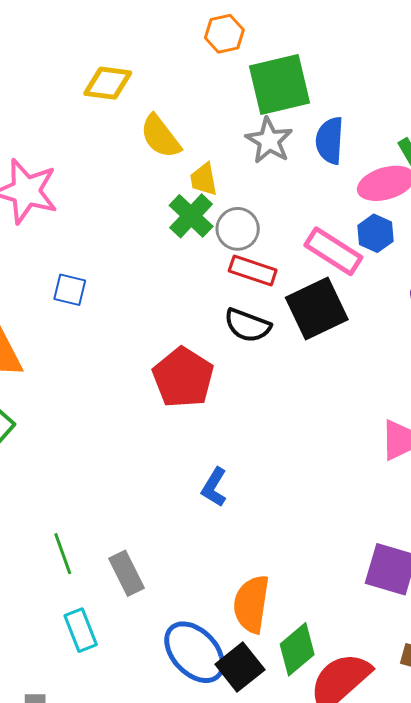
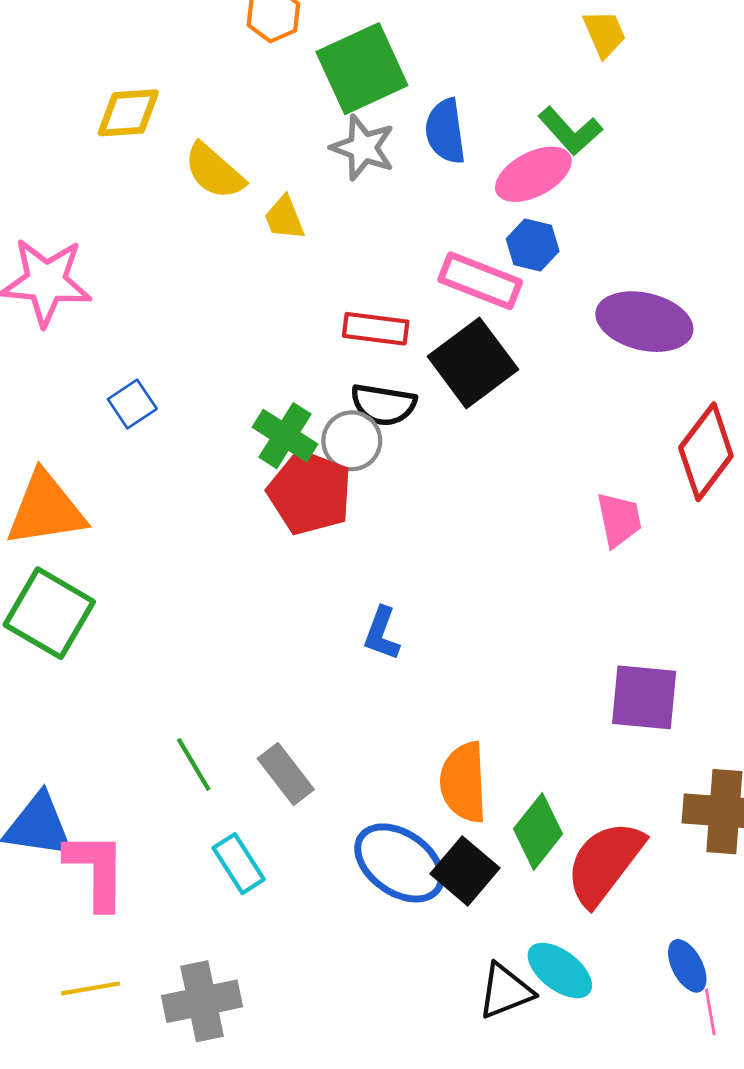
green cross: (191, 216) -> (285, 436), moved
gray circle: (238, 229) -> (352, 441), moved
blue square: (70, 290) -> (132, 404), turned -36

